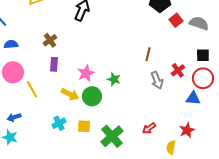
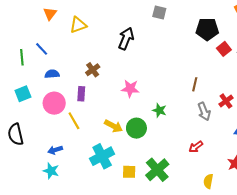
purple rectangle: (54, 64) -> (81, 94), moved
pink star: (86, 73) -> (130, 89), moved, turned 30
cyan cross: (59, 123) -> (102, 156), size x1.6
yellow square: (84, 126) -> (129, 172), moved
red arrow: (149, 128) -> (196, 147), moved
yellow semicircle: (171, 147) -> (208, 181), moved

